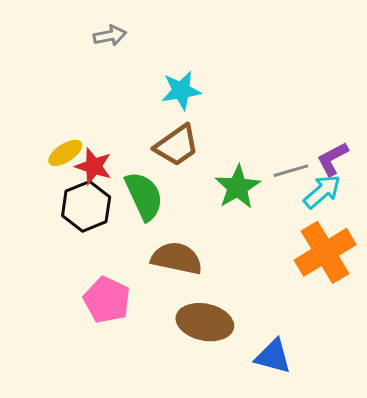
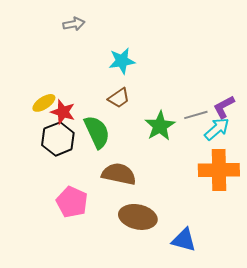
brown trapezoid: (177, 145) -> (119, 98), size x0.7
orange cross: (325, 252) -> (219, 170), turned 30

